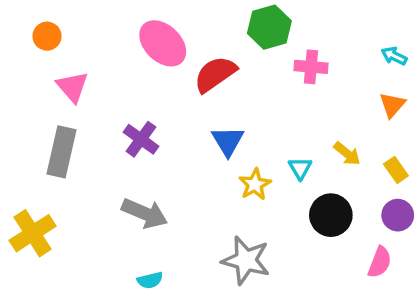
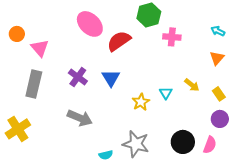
orange circle: (47, 36) -> (17, 34), moved
blue triangle: (228, 141) -> (111, 78), moved
black circle: (331, 215) -> (183, 142), moved
cyan semicircle: (150, 280) -> (106, 155), moved

